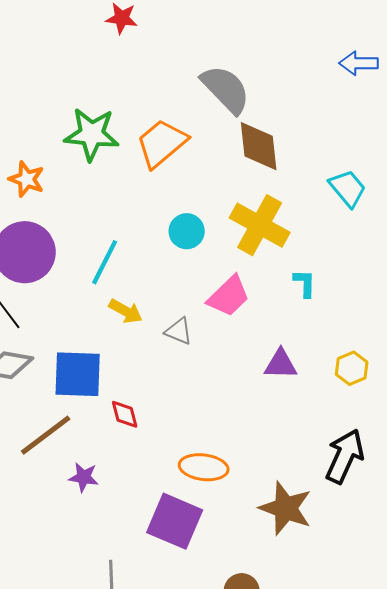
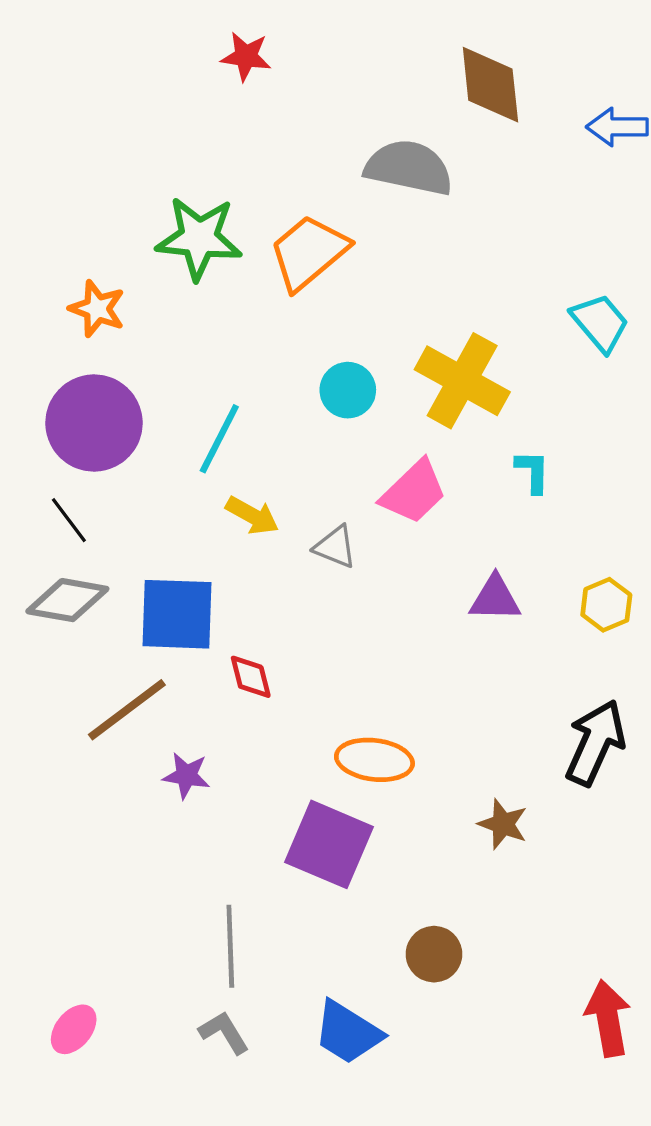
gray semicircle: (226, 89) -> (409, 168), turned -34
brown diamond: (259, 146) -> (490, 85), moved
brown star: (286, 508) -> (503, 824), size x0.6

